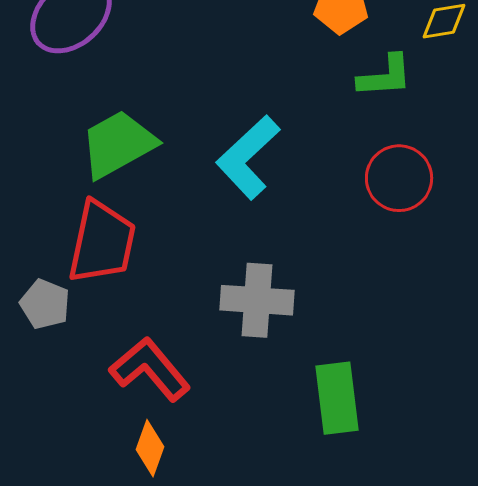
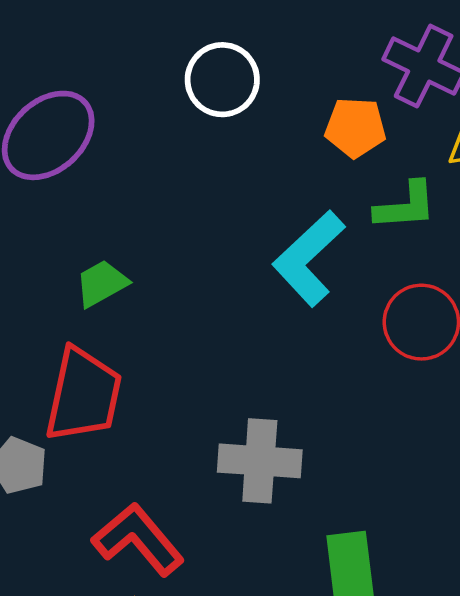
green trapezoid: (118, 144) -> (102, 283), size x0.6
cyan L-shape: (248, 157) -> (309, 258), moved

